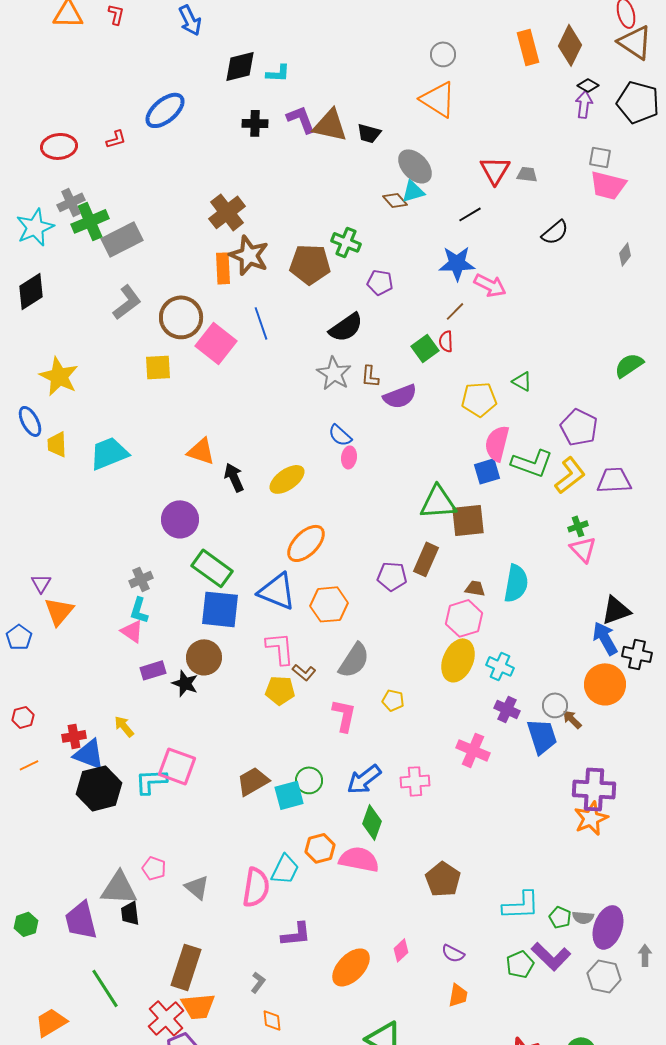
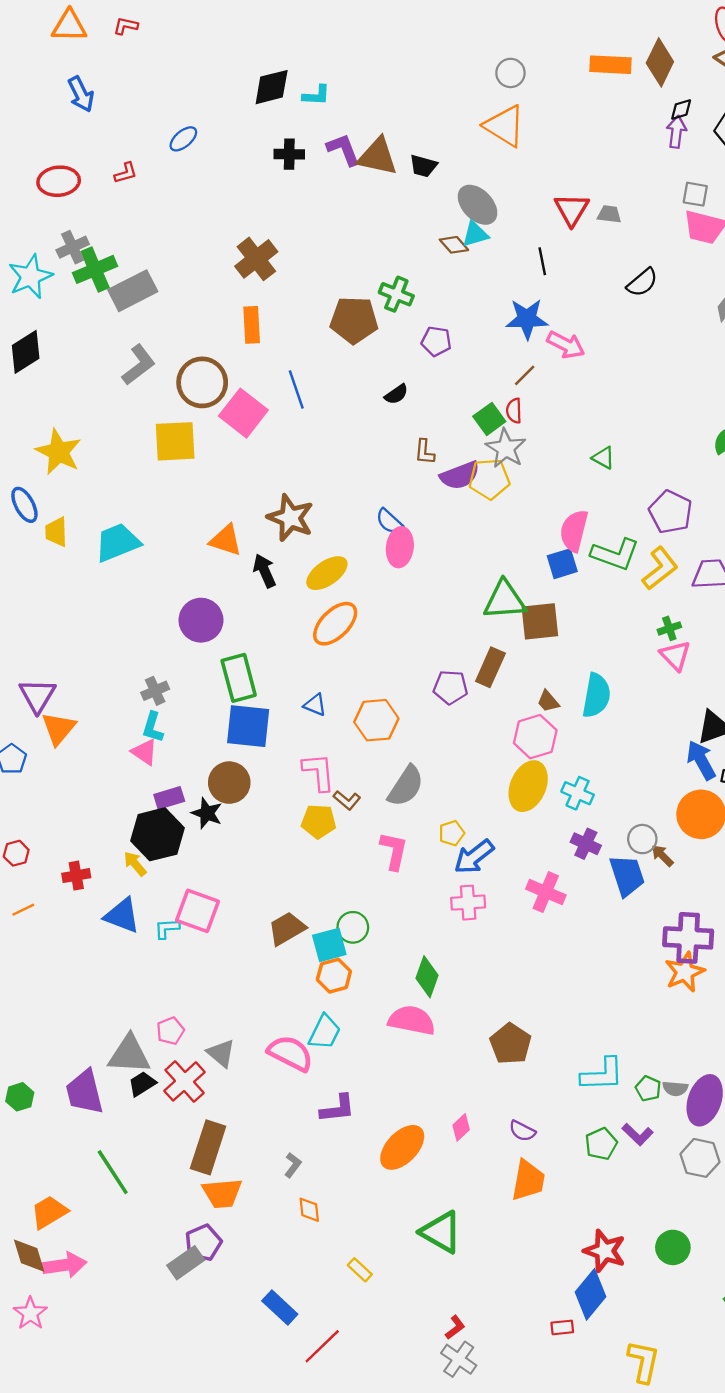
red L-shape: (116, 14) -> (126, 26), turned -90
blue arrow: (190, 20) -> (81, 94), moved
orange rectangle: (528, 47) -> (611, 65), turned -72
black diamond: (588, 85) -> (681, 109), turned -45
blue ellipse: (165, 110) -> (183, 139), size x0.6
black line: (470, 214) -> (542, 261), turned -70
brown star: (249, 255) -> (290, 518), moved
black semicircle: (346, 327) -> (396, 394), size x0.6
yellow square: (158, 367) -> (175, 441), size x1.4
gray star: (334, 373) -> (506, 448), moved
yellow pentagon: (479, 399) -> (489, 479), moved
pink ellipse: (349, 457) -> (400, 547), size x1.5
orange ellipse: (306, 543) -> (335, 624), moved
green rectangle: (212, 568) -> (239, 678), turned 39
purple triangle: (41, 583) -> (37, 695), size x1.6
brown trapezoid: (475, 588) -> (548, 701), turned -140
blue triangle: (277, 591) -> (315, 705), size x0.5
yellow pentagon: (393, 700) -> (452, 833), turned -30
blue triangle: (89, 754) -> (122, 916), moved
blue arrow: (364, 779) -> (474, 857), moved
cyan L-shape: (151, 781) -> (167, 928), size x0.7
pink cross: (415, 781) -> (468, 903), moved
black hexagon: (99, 788) -> (157, 834), moved
orange hexagon: (320, 848) -> (334, 976), moved
pink pentagon: (154, 868) -> (170, 1031), turned 30
pink semicircle: (256, 887) -> (290, 1053), turned -72
black trapezoid: (130, 913) -> (142, 1084), turned 65
purple L-shape: (551, 956) -> (638, 1134), size x0.7
orange trapezoid: (458, 995) -> (528, 1180), size x1.5
red cross: (166, 1018) -> (185, 1081), moved

